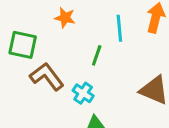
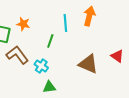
orange star: (65, 18) -> (23, 24), moved

